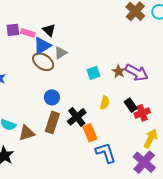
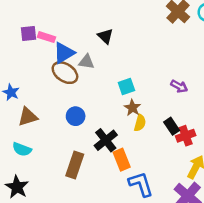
black triangle: (49, 30) -> (105, 36), moved
gray triangle: (61, 53) -> (86, 62), turned 40
brown star: (119, 71) -> (132, 108), moved
purple arrow: (137, 73) -> (179, 86), size x0.6
brown rectangle: (52, 122) -> (75, 165), moved
brown triangle: (27, 133) -> (28, 117), moved

